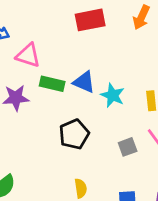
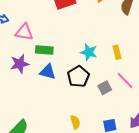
blue triangle: (84, 82) -> (48, 72), moved
black pentagon: (74, 134) -> (78, 77), moved

